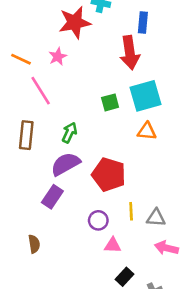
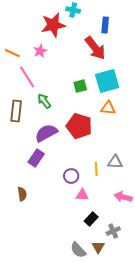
red arrow: (130, 53) -> (95, 48), turned -30
green arrow: (69, 133) -> (44, 101), moved, turned -63
red pentagon: (109, 174) -> (79, 126), moved
gray triangle: (156, 218) -> (115, 162), moved

